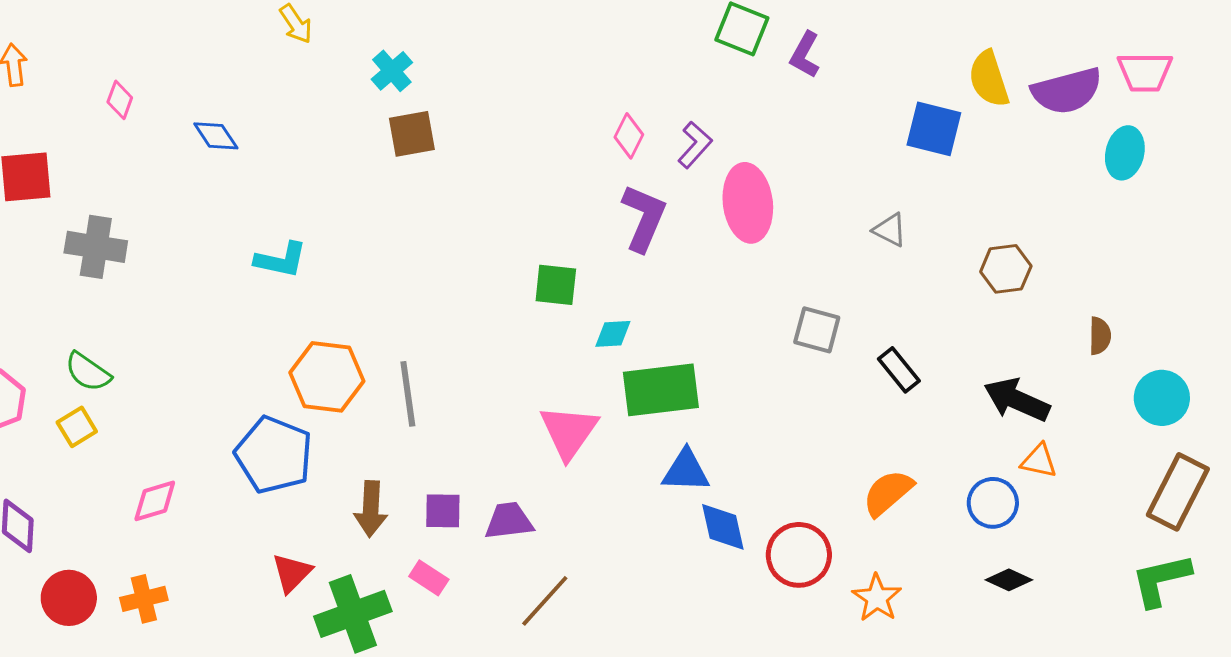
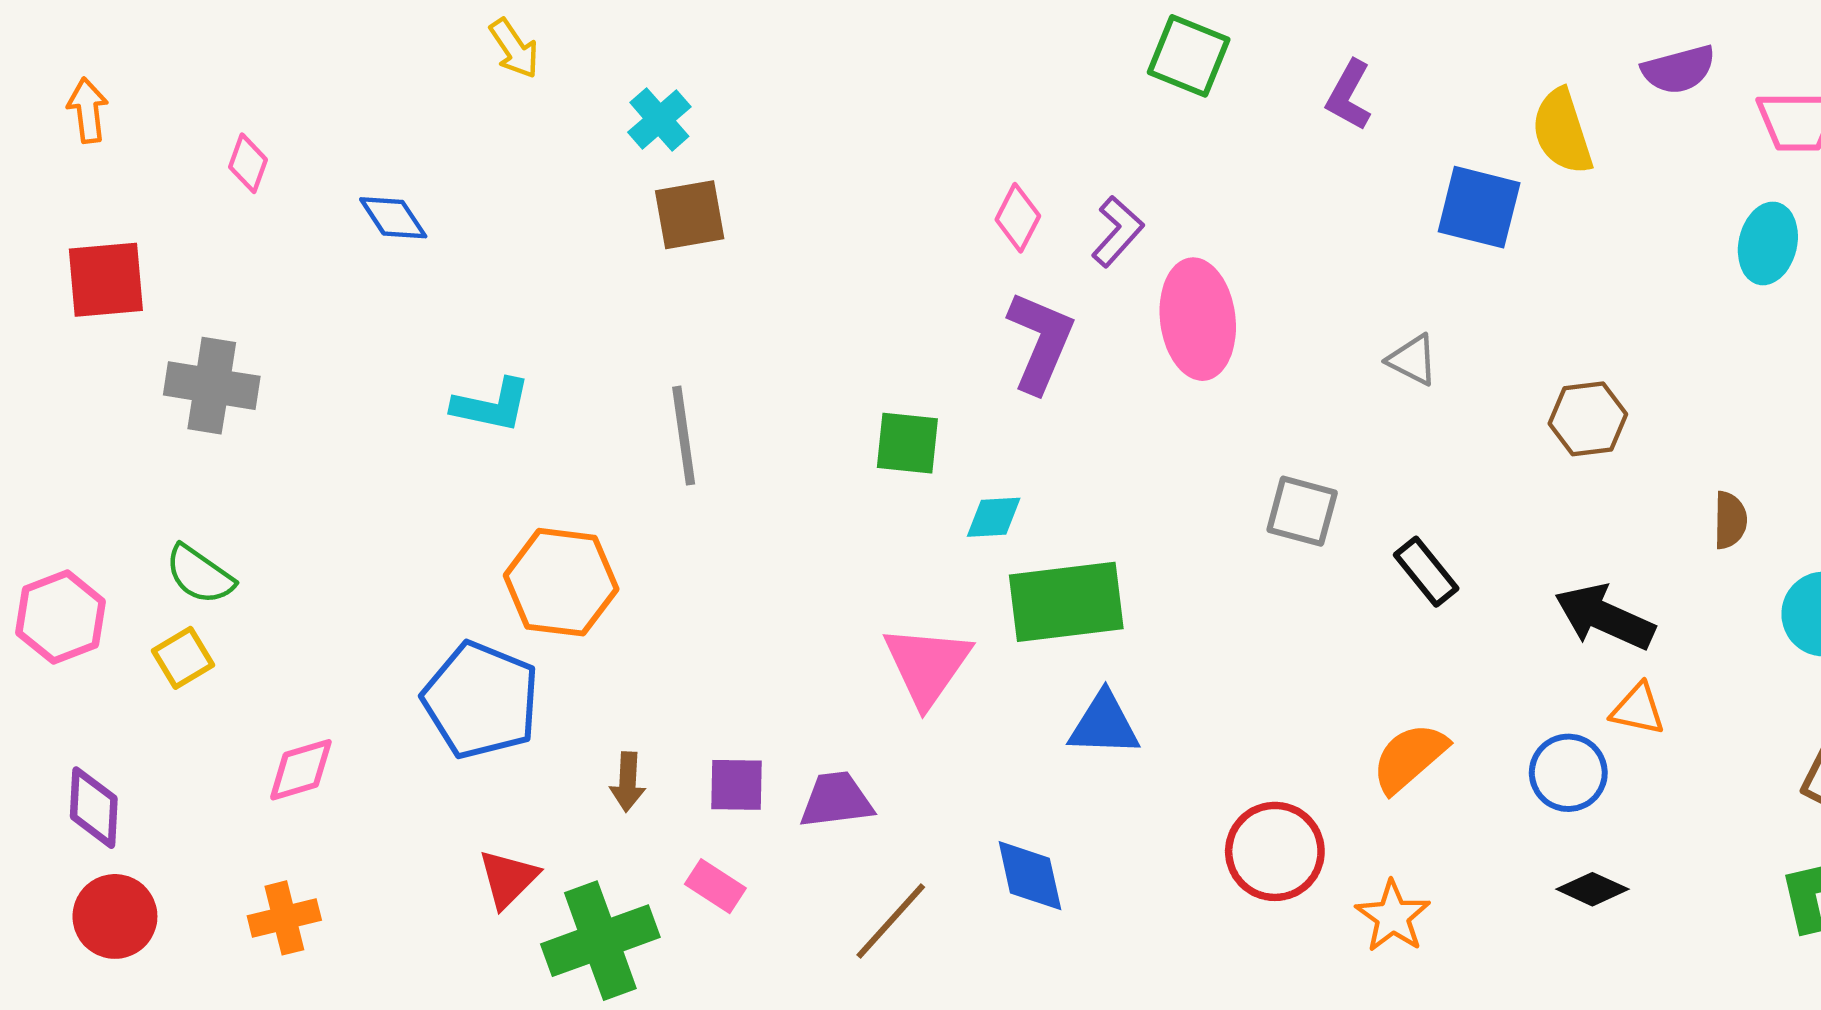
purple L-shape: (805, 55) -> (1349, 95), moved
purple semicircle: (1067, 91) -> (1679, 70), moved, size x0.7
gray line: (408, 394) -> (684, 436), moved
brown arrow: (371, 509) -> (628, 782), size x0.7
blue diamond: (723, 527) -> (1030, 876), moved
red circle: (69, 598) -> (115, 916), moved

